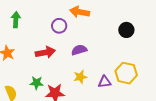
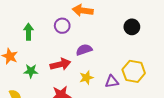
green arrow: (16, 20) -> (28, 32), moved
red arrow: (45, 52) -> (60, 64), moved
green star: (37, 83) -> (31, 71), moved

